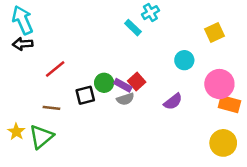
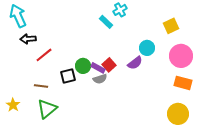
black arrow: (23, 44) -> (28, 39), moved
pink circle: (219, 84) -> (181, 56), moved
purple semicircle: (173, 102) -> (135, 63), moved
green triangle: (41, 137) -> (47, 109), moved

